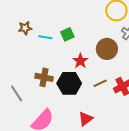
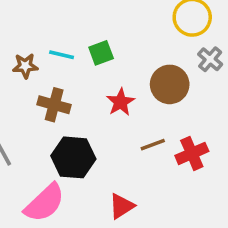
brown star: (25, 28) -> (25, 66), moved
brown cross: (44, 77) -> (54, 105), moved
black hexagon: (69, 83) -> (73, 157), moved

